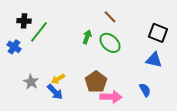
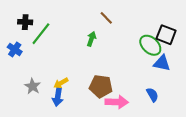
brown line: (110, 17) -> (106, 18), moved
green ellipse: (110, 43) -> (150, 45), moved
brown pentagon: (96, 82) -> (101, 86), turned -30
blue arrow: (55, 92) -> (58, 97), turned 54

